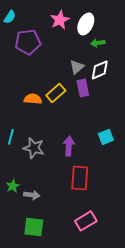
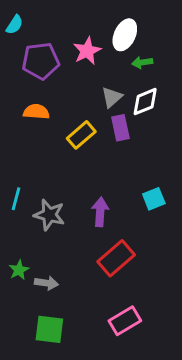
pink star: (60, 20) -> (87, 51), moved
orange semicircle: (33, 99) -> (36, 112), moved
red rectangle: (80, 178) -> (116, 258), turned 45

